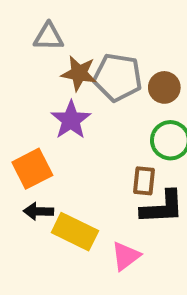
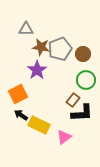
gray pentagon: (118, 77) -> (60, 49), turned -30
brown rectangle: (144, 181) -> (73, 100), turned 32
black arrow: (38, 211) -> (21, 115), turned 32

